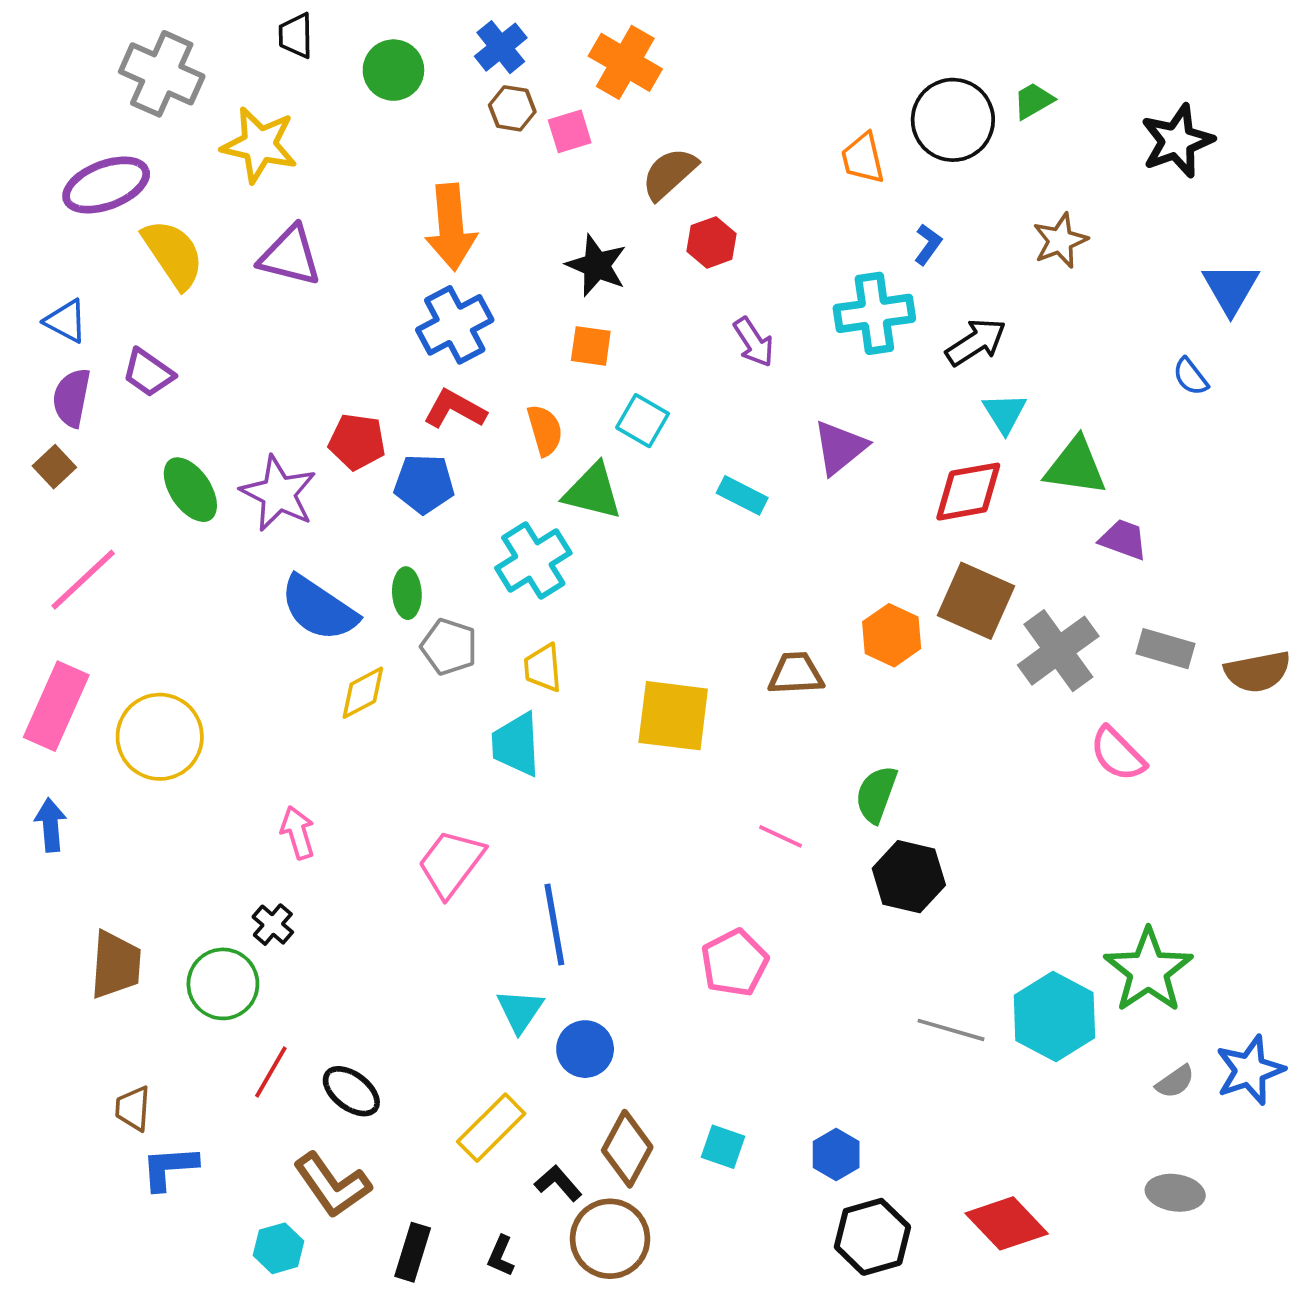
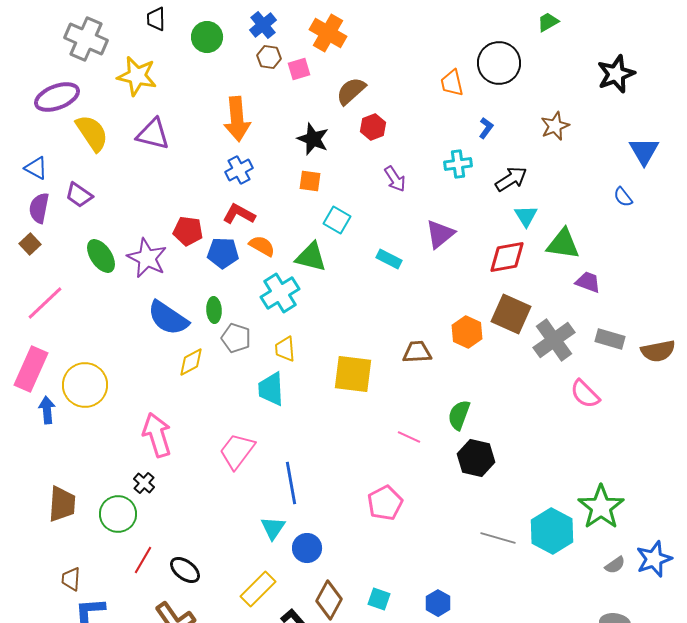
green trapezoid: (1033, 101) -> (548, 22), moved
cyan cross: (874, 313) -> (458, 164), size x0.7
blue cross: (455, 325) -> (239, 170), size x0.7
orange semicircle: (545, 430) -> (262, 246), moved, turned -44
blue arrow: (51, 825) -> (47, 410), moved
pink arrow: (298, 833) -> (157, 435), size x1.6

